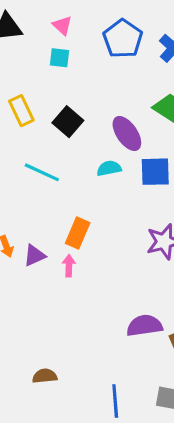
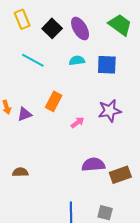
purple ellipse: (127, 133) -> (80, 29), moved
pink arrow: (69, 266) -> (78, 123), moved, turned 48
brown semicircle: (45, 376) -> (20, 172), moved

